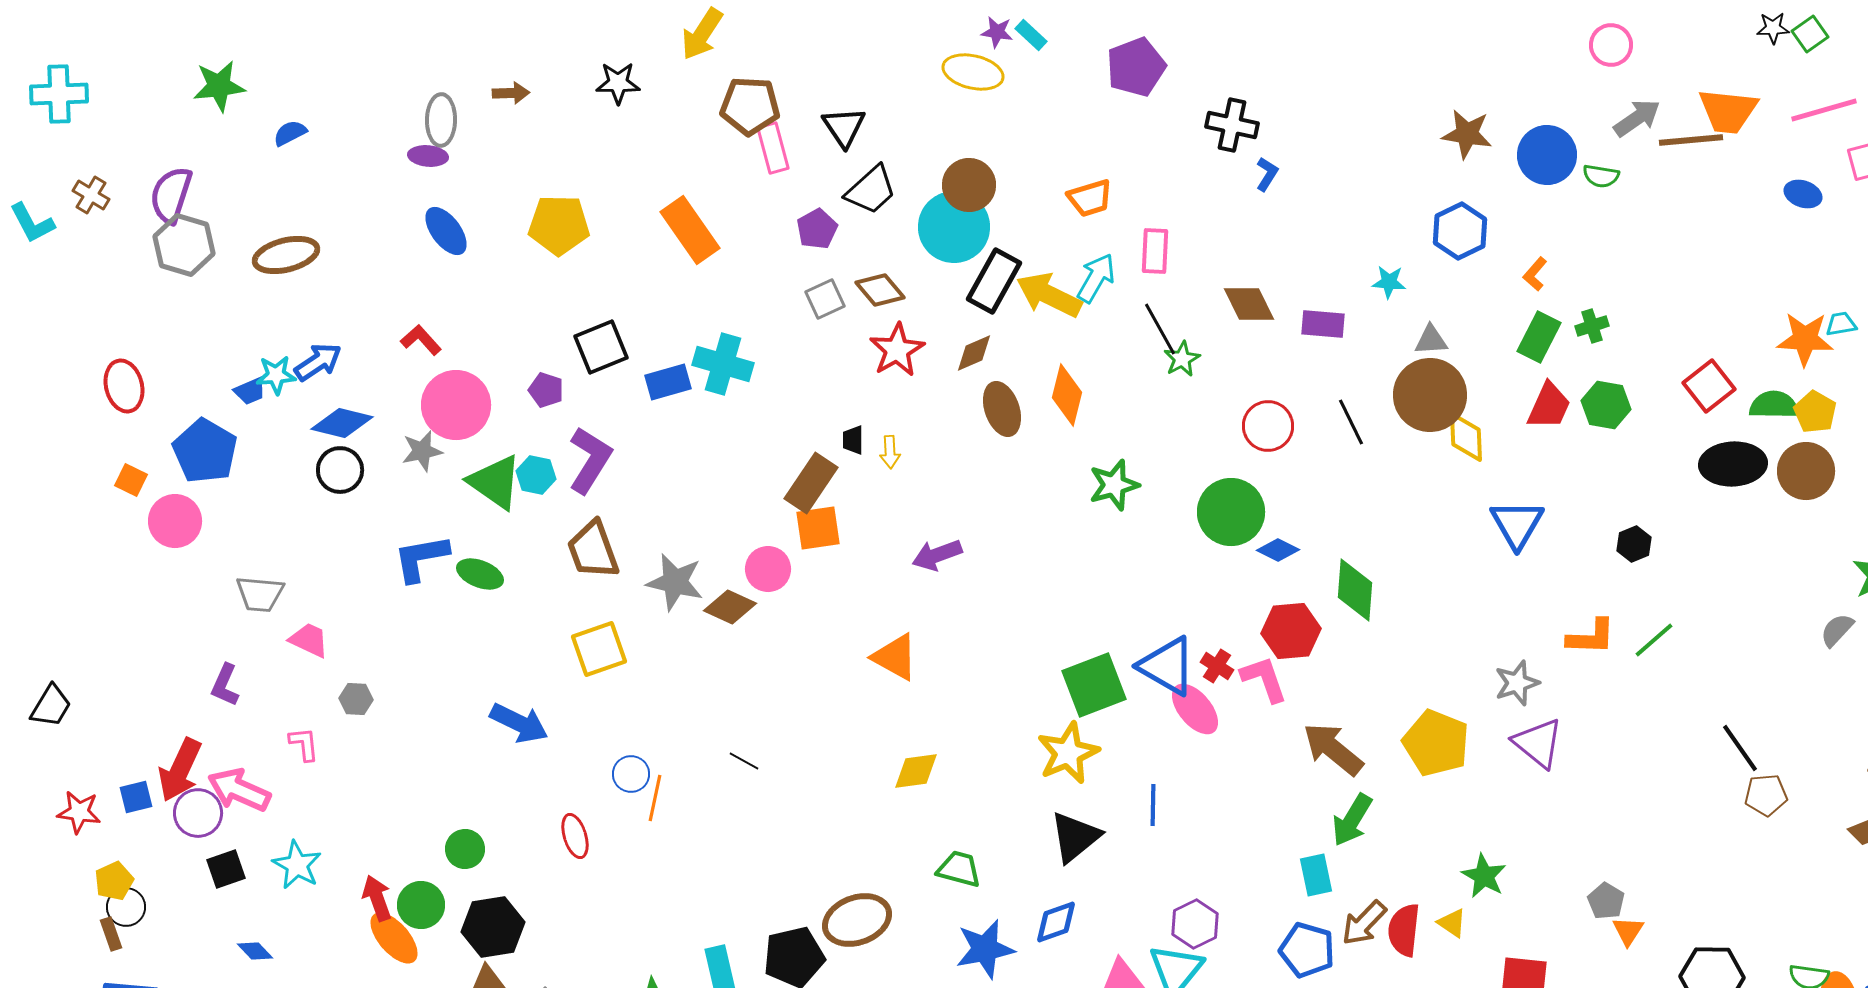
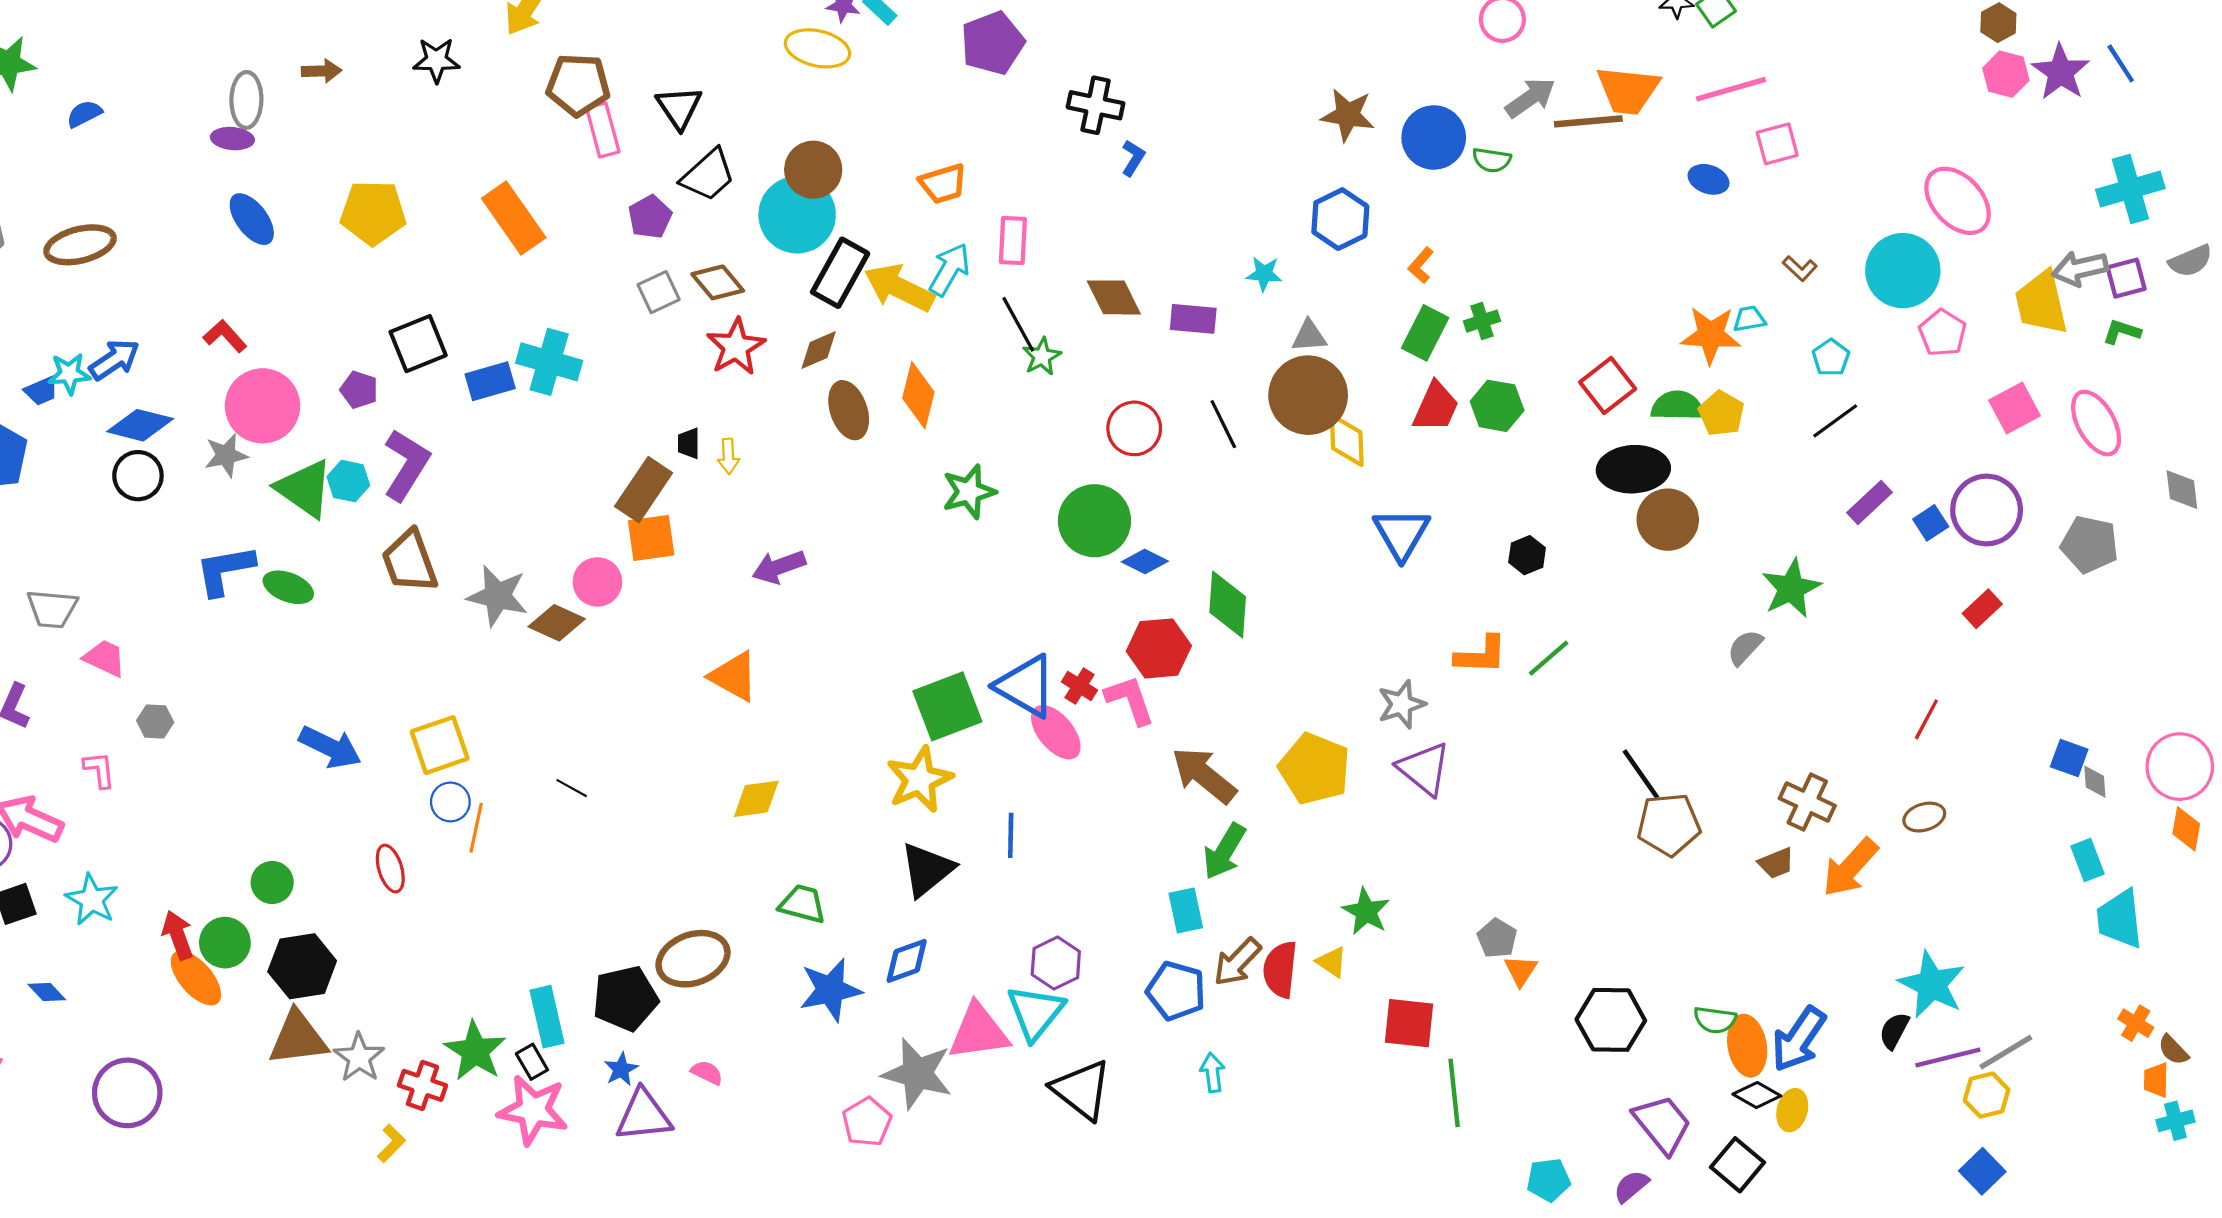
brown circle: (1806, 471) -> (1668, 520), moved
yellow square: (599, 649) -> (440, 745), moved
brown pentagon: (1766, 795) -> (1669, 825), size x1.4

